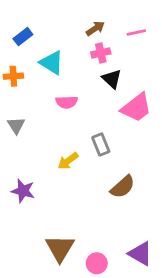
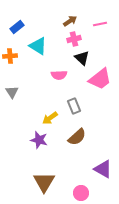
pink semicircle: (67, 102) -> (59, 75), moved
brown semicircle: (123, 187) -> (77, 137), moved
purple star: (23, 191) -> (39, 140), moved
purple triangle: (140, 254) -> (103, 169), moved
pink circle: (97, 263) -> (81, 193), moved

